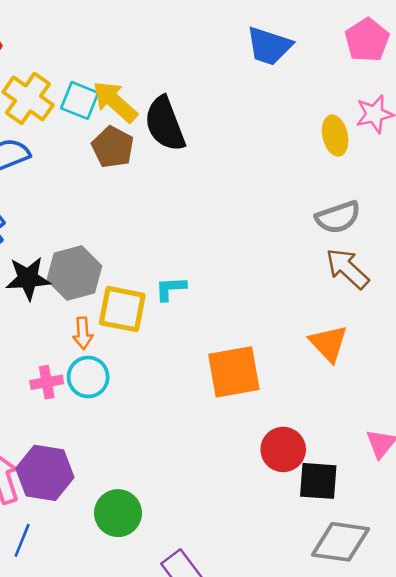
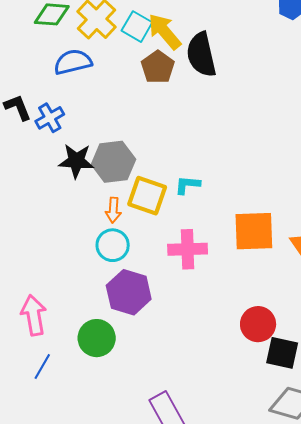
orange square: (234, 372) -> (254, 231), moved
pink cross: (47, 382) -> (188, 249), moved, size x1.5
purple hexagon: (45, 473) -> (129, 292), moved
green circle: (118, 513) -> (97, 338), moved

